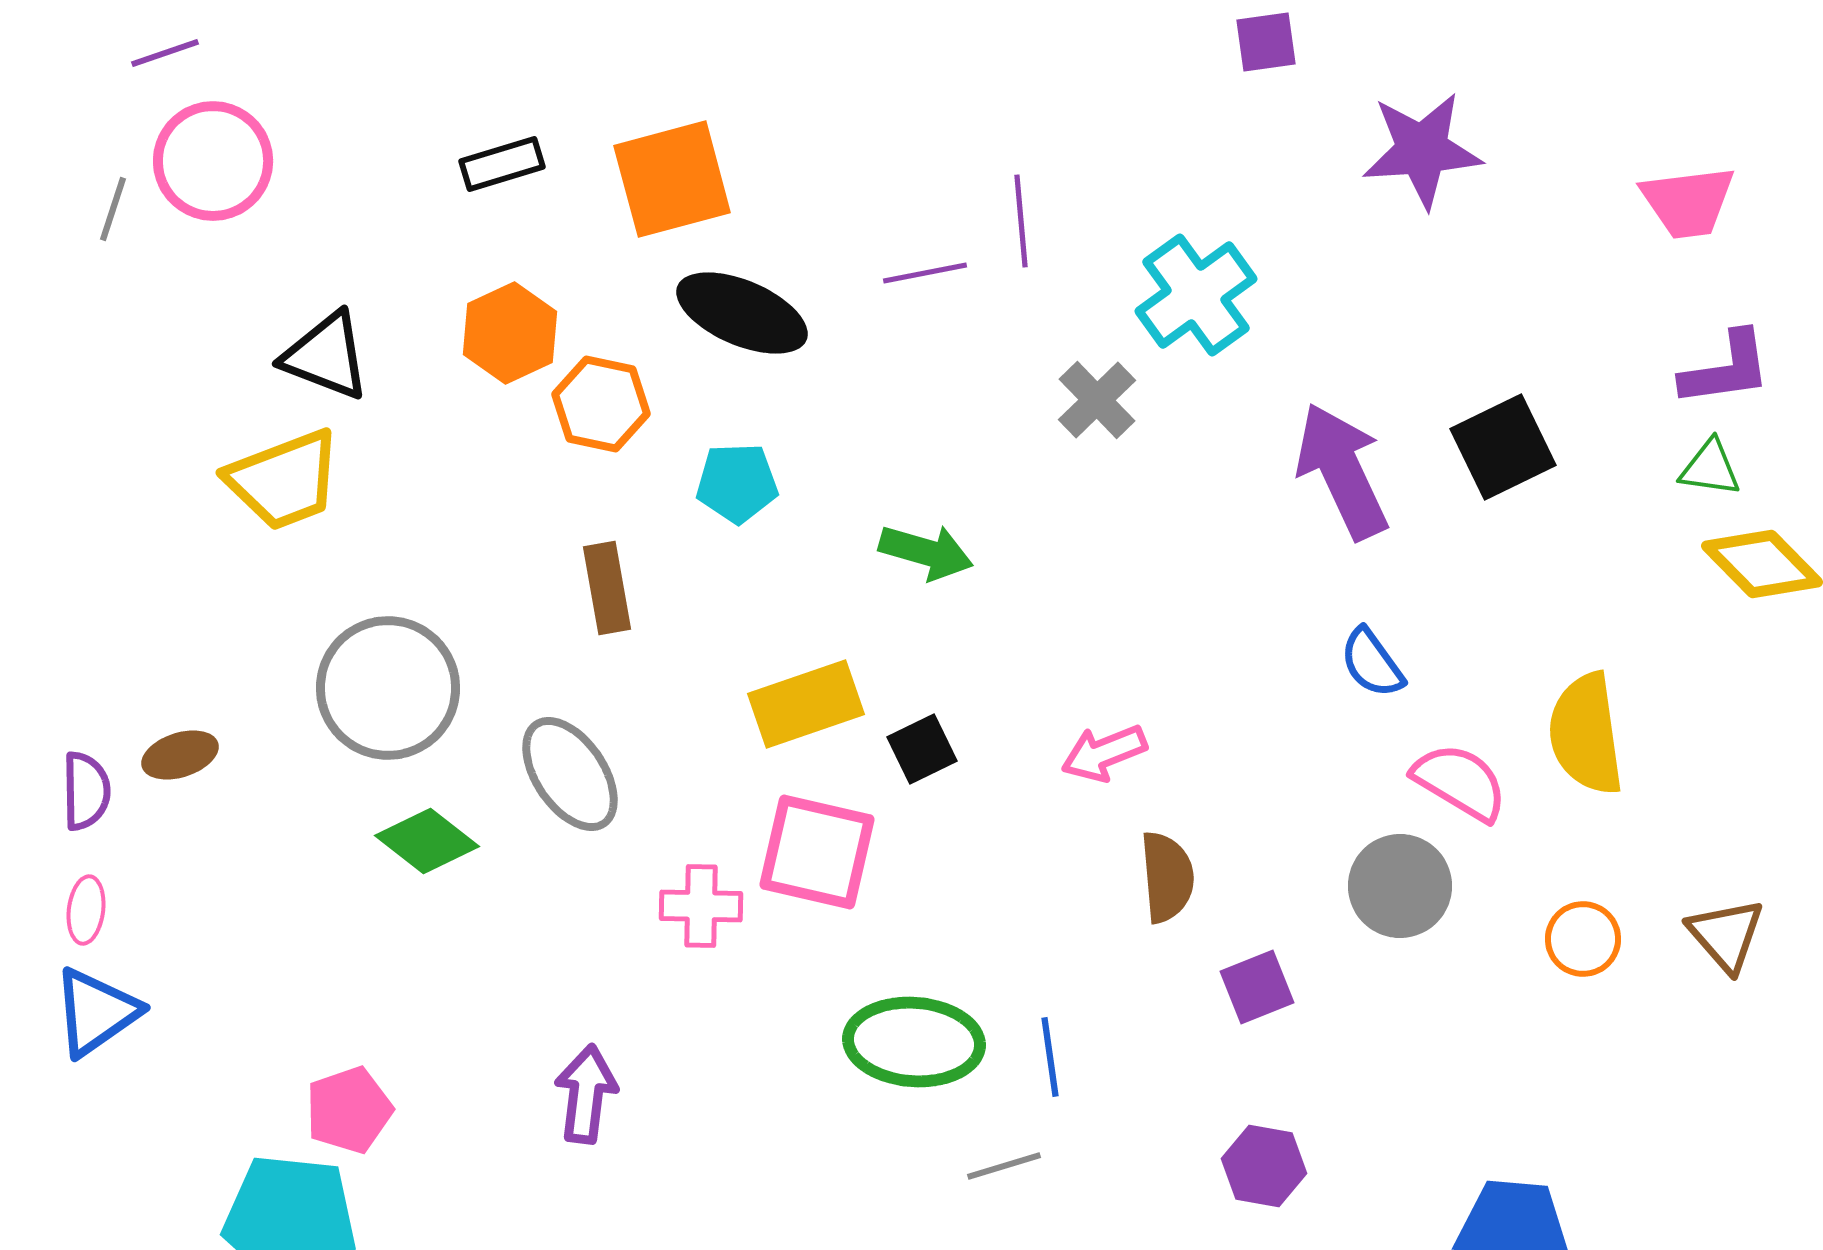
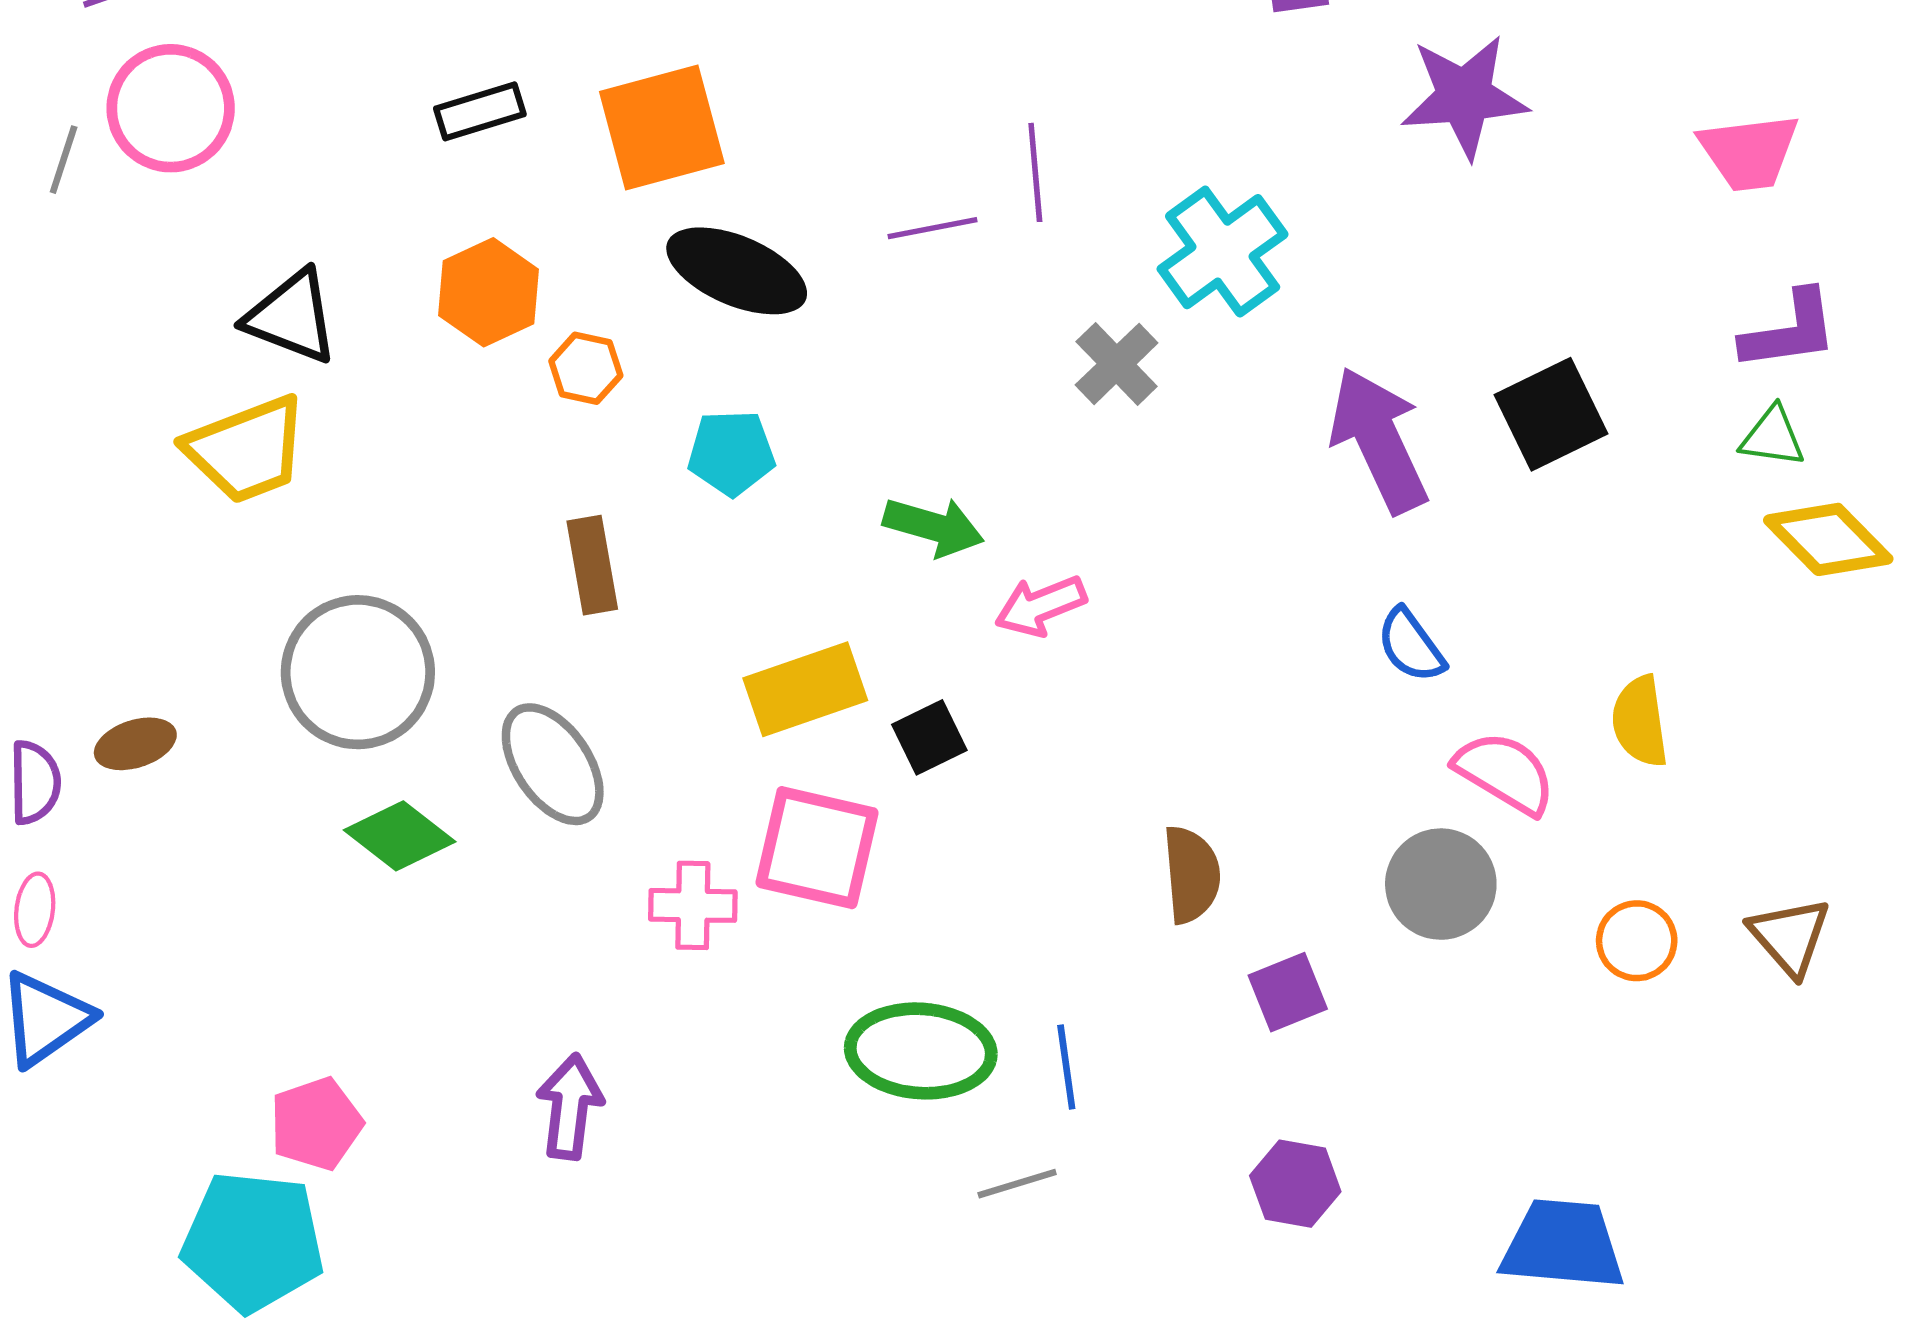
orange hexagon: (601, 404) -> (586, 368), size x0.7
yellow semicircle: (1586, 734) -> (1640, 721), size x0.7
pink arrow: (1104, 753) -> (1041, 606), moved

